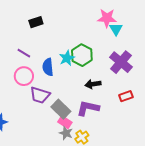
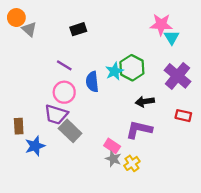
purple trapezoid: (40, 95) -> (56, 114), moved
red rectangle: (126, 96) -> (183, 116), turned 32
gray rectangle: (61, 109) -> (70, 131), moved

